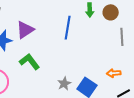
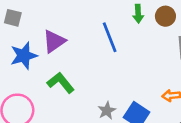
blue line: (68, 28) -> (110, 37), turned -30

